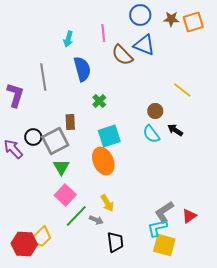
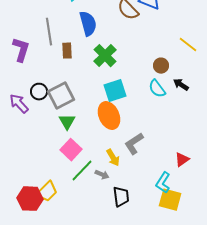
green cross: (99, 101) -> (105, 56), size x1.6
brown rectangle: (70, 122) -> (67, 51), moved
gray L-shape: (164, 212) -> (134, 144), moved
red triangle: (189, 216) -> (182, 160), moved
cyan L-shape: (157, 228) -> (163, 183), turned -45

